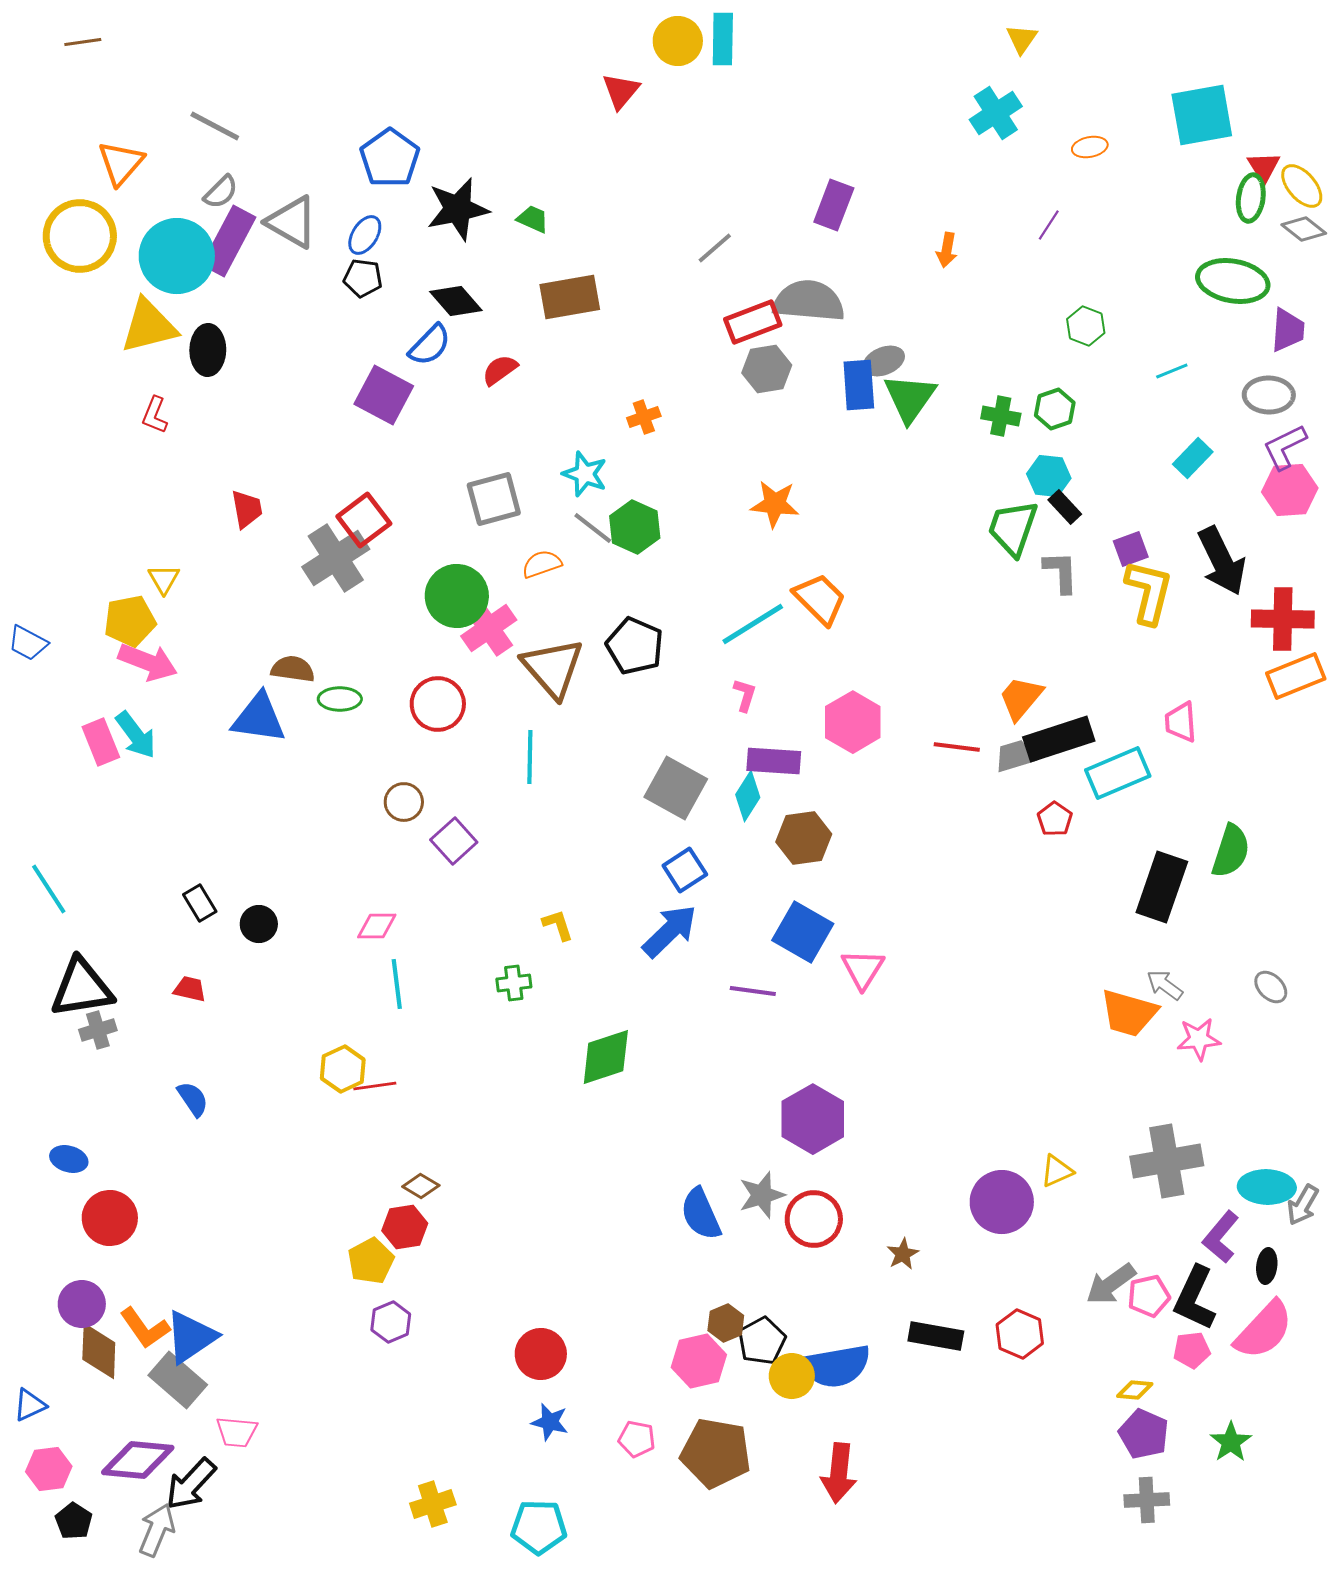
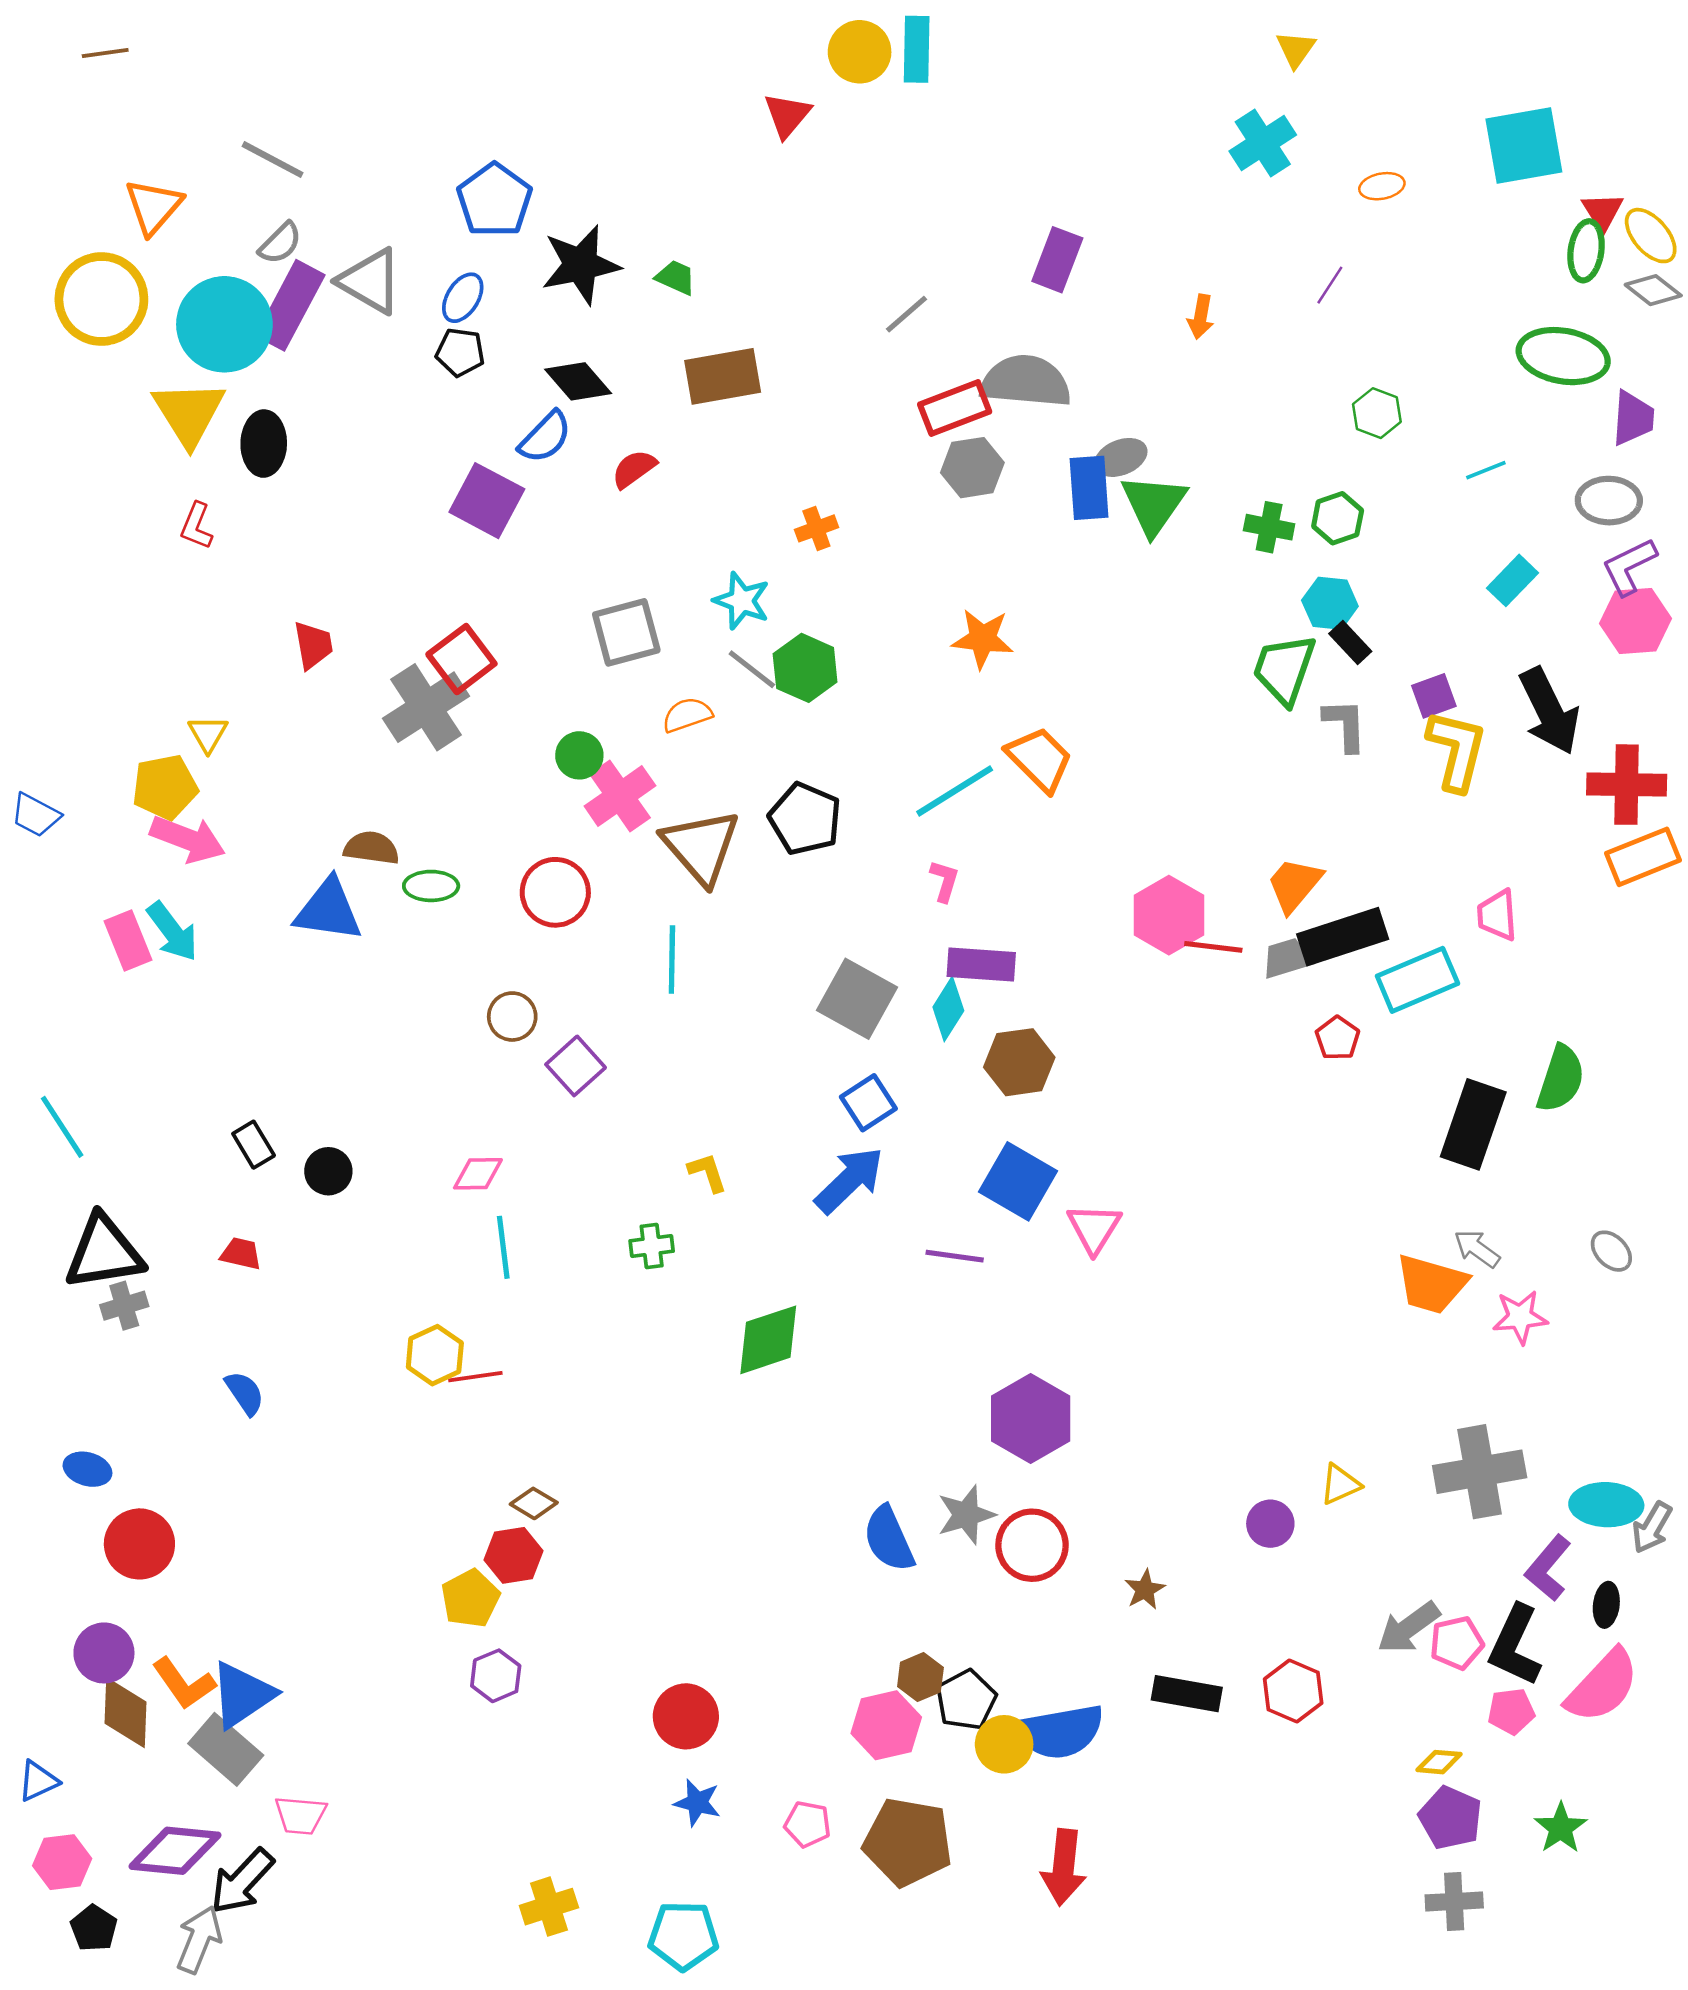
yellow triangle: (149, 326) -> (189, 413), turned -48
green circle: (457, 596) -> (579, 755), size x0.6
pink hexagon: (853, 722) -> (1169, 915), moved
purple circle: (1002, 1202) -> (1270, 1524), size x0.6

